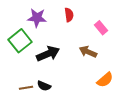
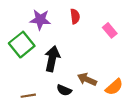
brown arrow: (88, 52) -> (87, 79), moved
black arrow: (48, 54) -> (52, 59), turned -55
black semicircle: (44, 86) -> (64, 90), moved

